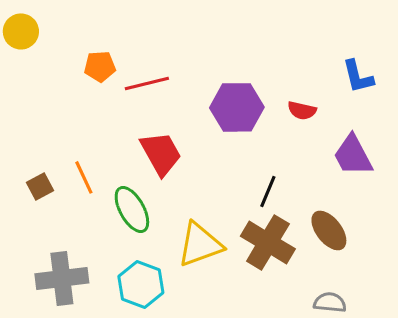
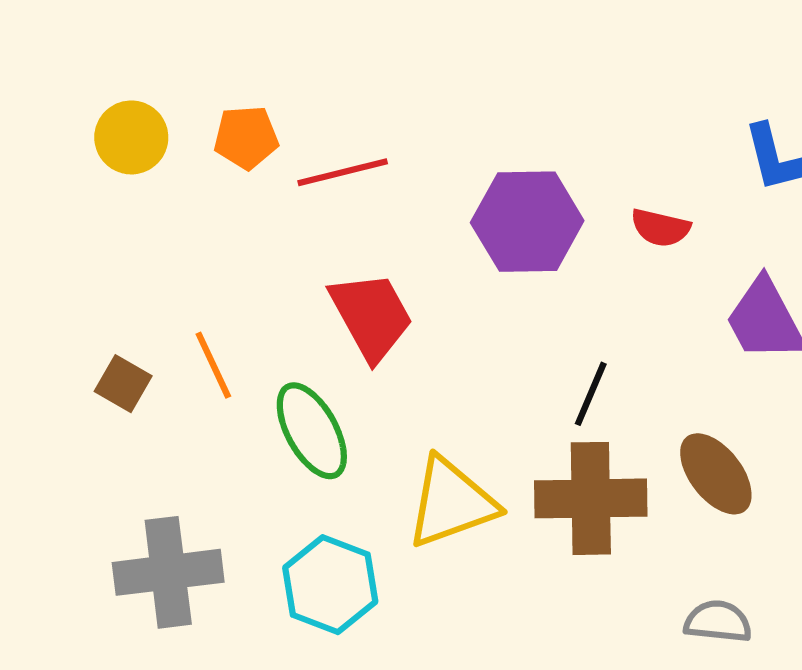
yellow circle: (21, 31) -> (131, 137), moved
brown square: (40, 186) -> (123, 384), turned -32
brown cross: (268, 242) -> (591, 498), turned -32

